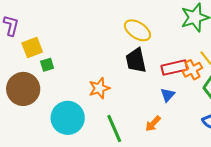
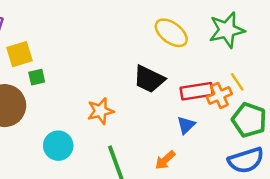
yellow ellipse: (137, 30) -> (171, 33), moved
black trapezoid: (136, 60) -> (149, 79), turned -56
cyan circle: (68, 118) -> (58, 146), size x0.7

